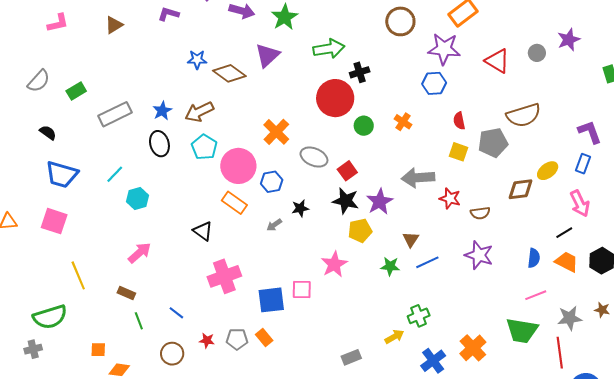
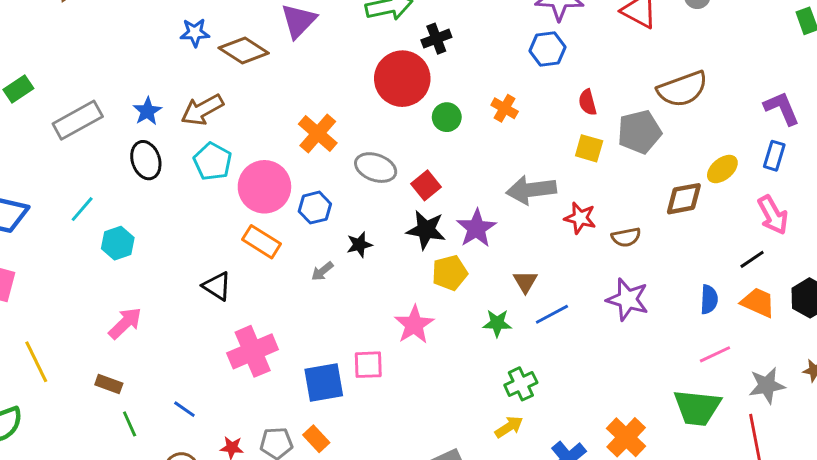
green cross: (419, 316) -> (521, 384), moved

